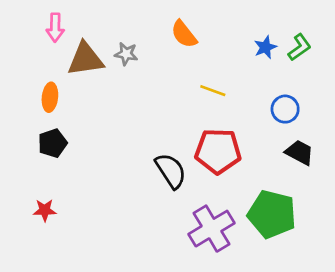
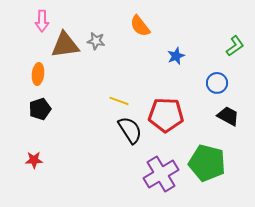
blue star: (265, 47) -> (176, 56), moved
green L-shape: (300, 47) -> (235, 46), moved
yellow line: (213, 91) -> (119, 101), moved

